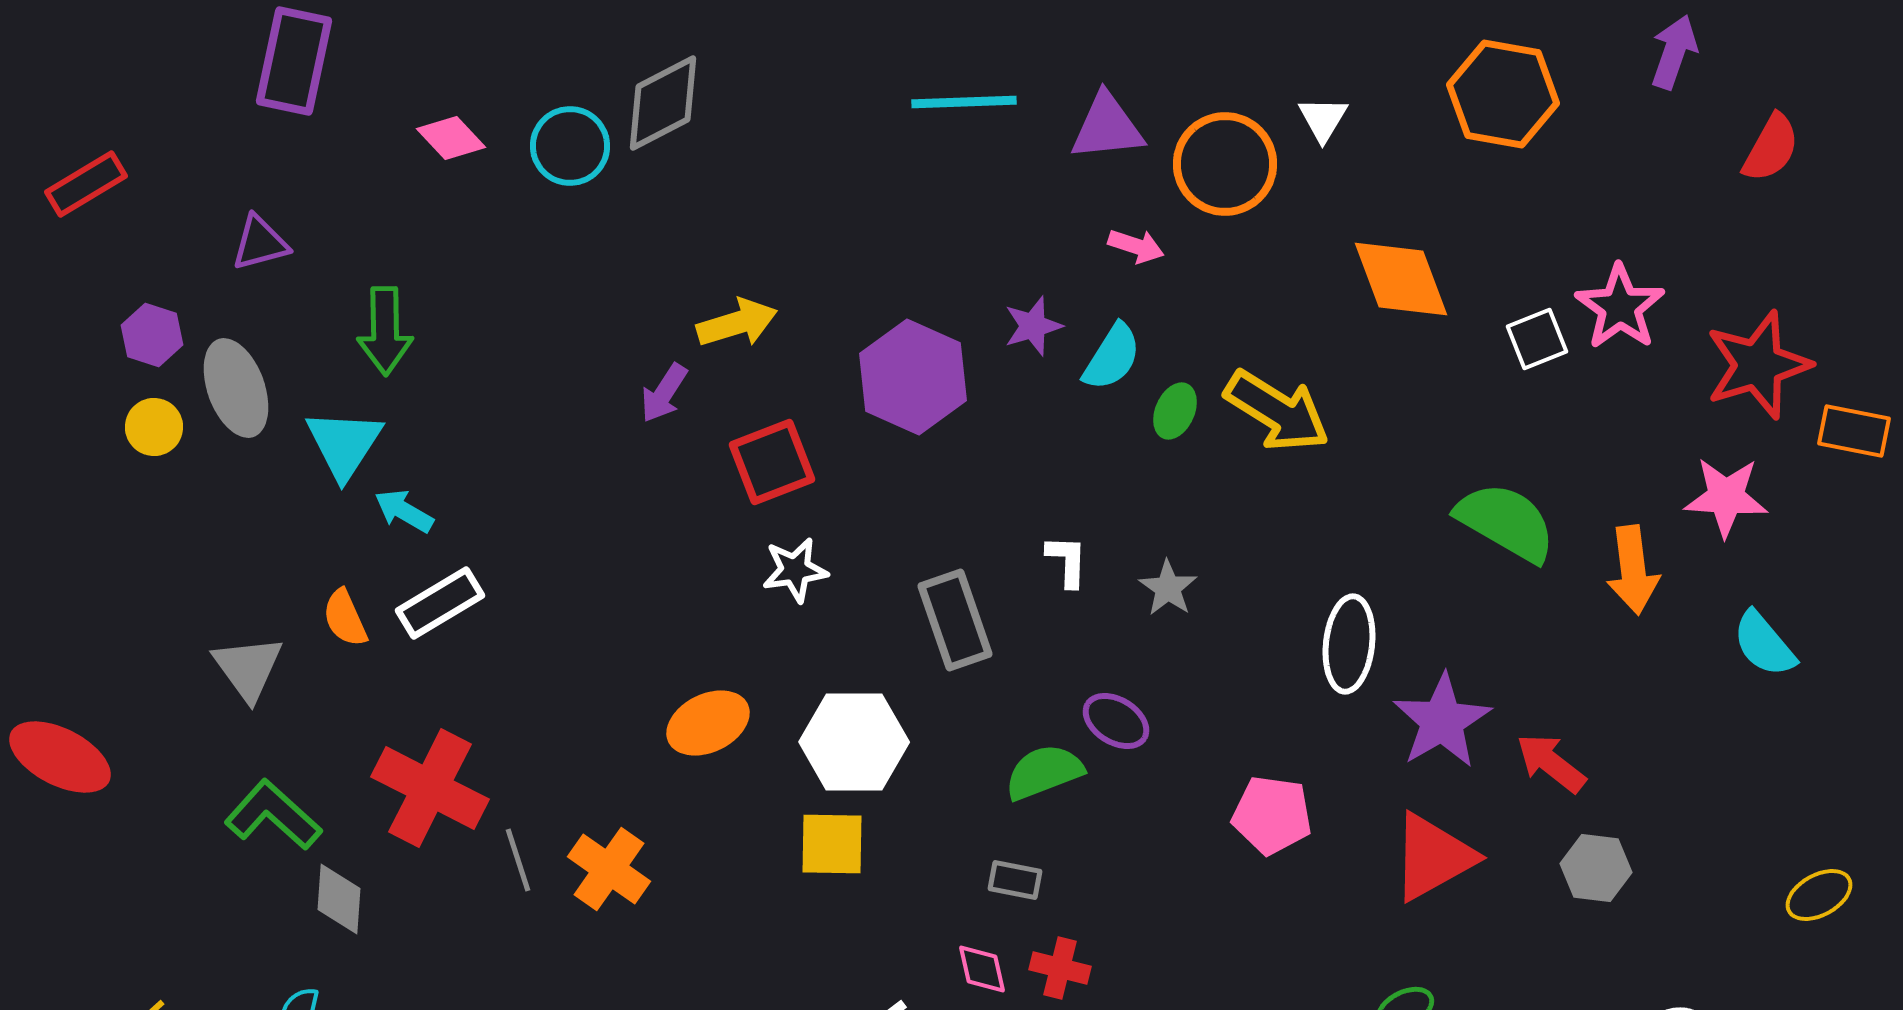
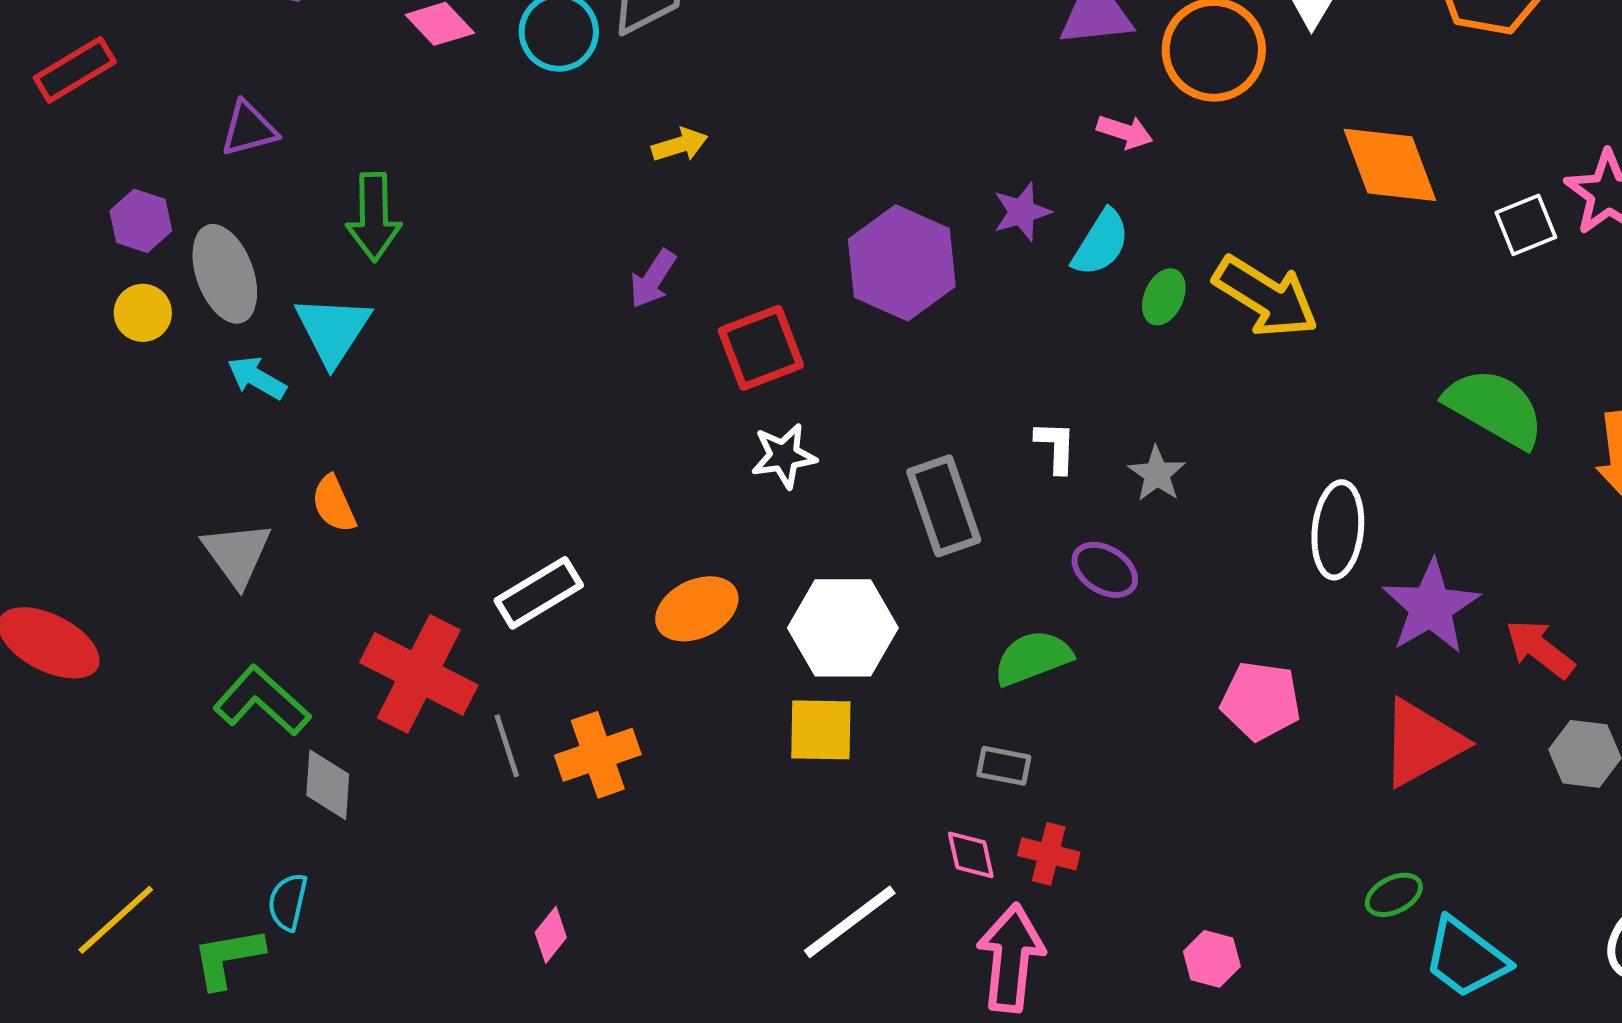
yellow arrow: (737, 323) -> (680, 145), moved, size x0.7
cyan arrow: (404, 511) -> (257, 378), moved
white rectangle: (440, 603) -> (539, 593), moved
purple ellipse: (1116, 721) -> (1105, 570), moved
orange cross: (609, 869) -> (598, 755), turned 36

